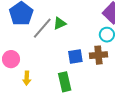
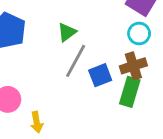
gray line: (42, 28) -> (76, 61), moved
green rectangle: (65, 82) -> (130, 92), moved, turned 42

